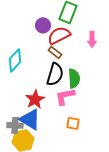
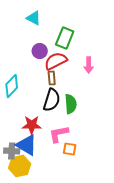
brown rectangle: (55, 52) -> (52, 78), turned 48
pink L-shape: (65, 96) -> (59, 134), moved
red star: (35, 99) -> (32, 125), turned 30

